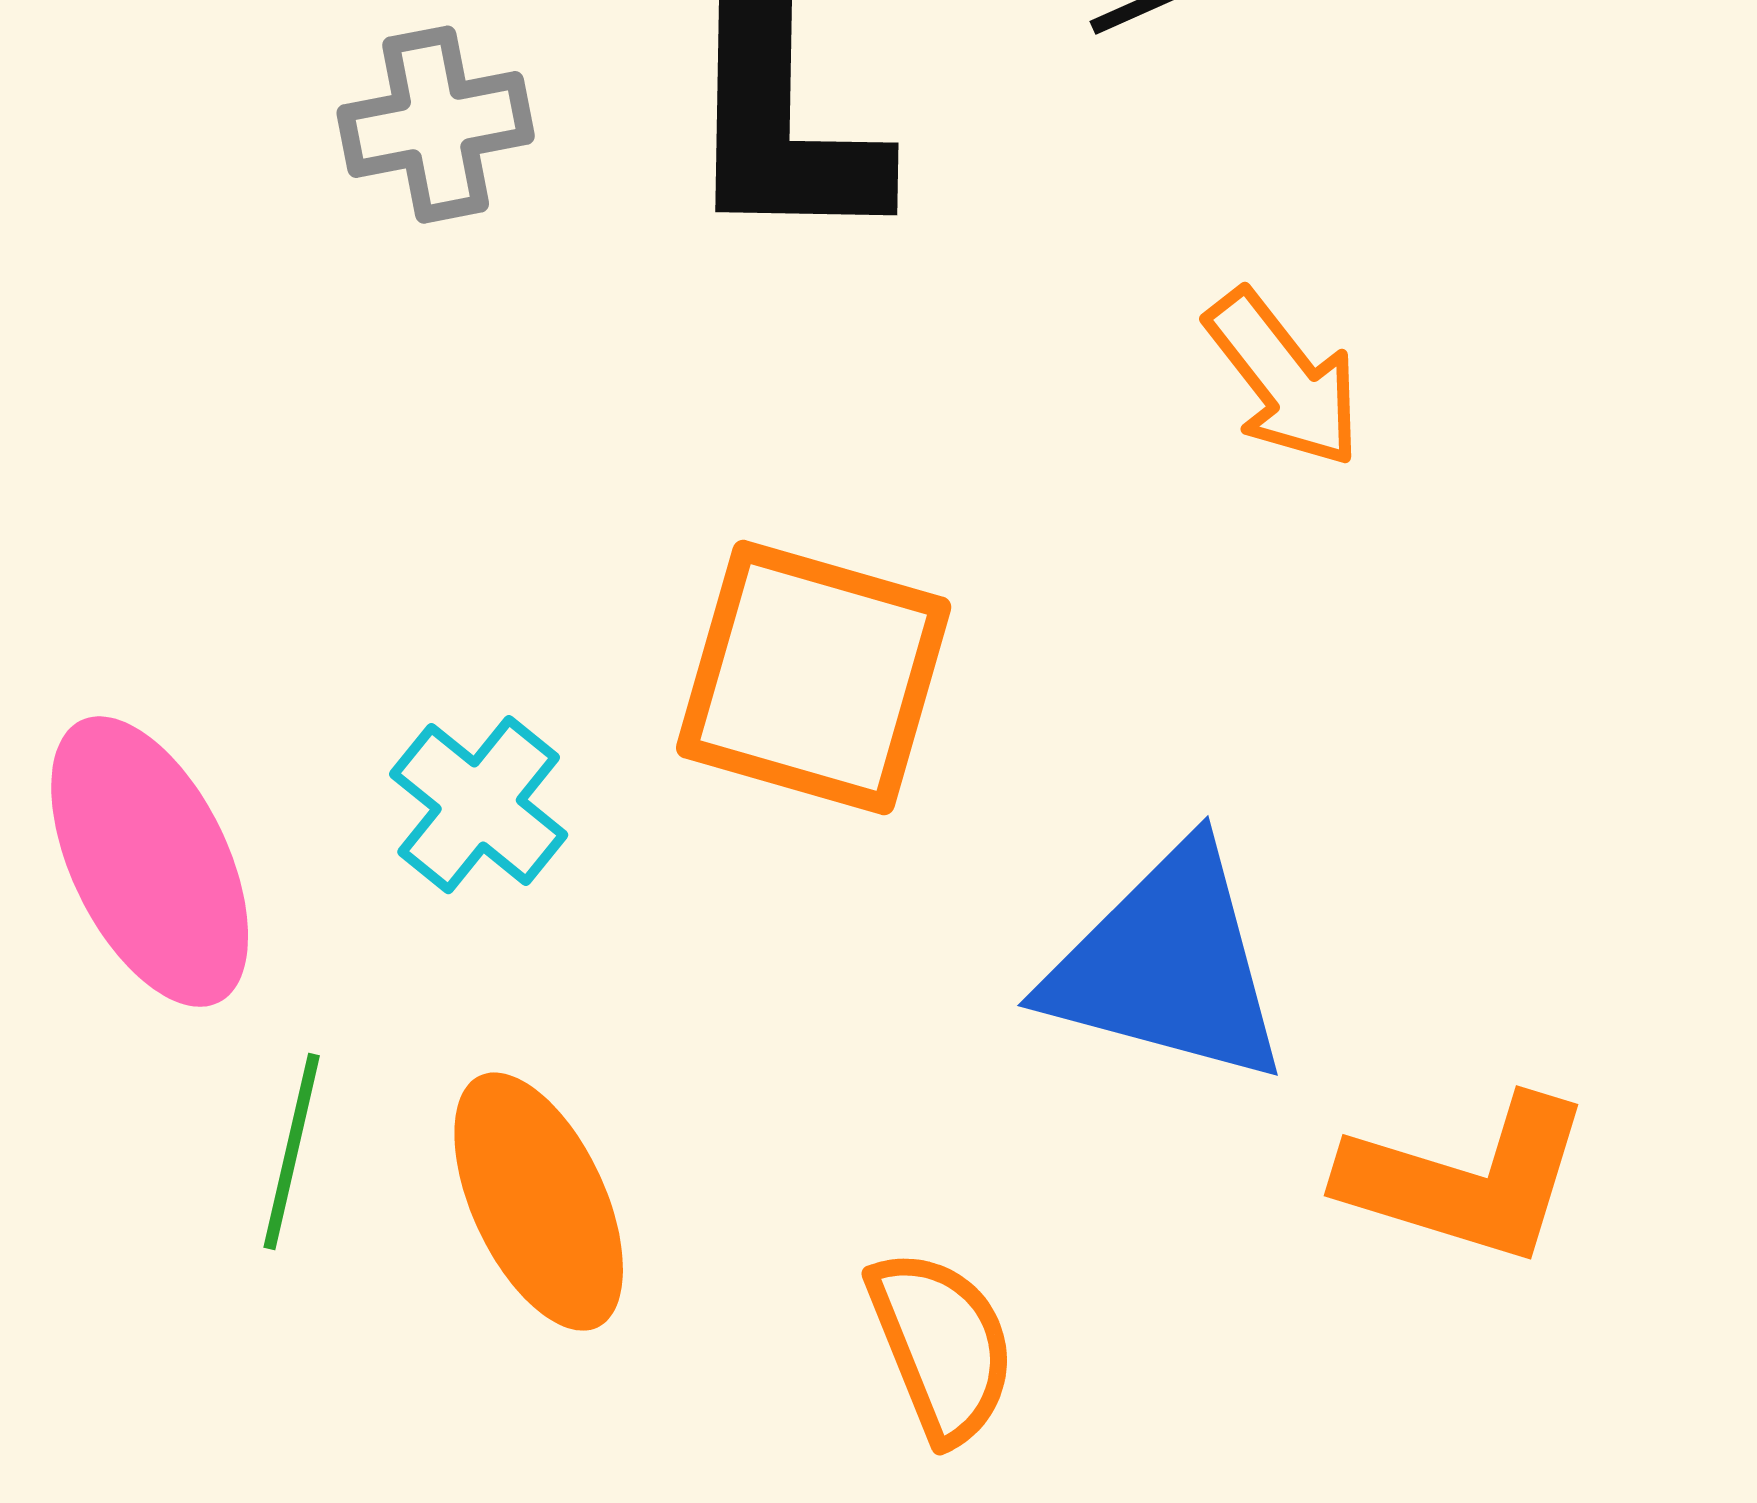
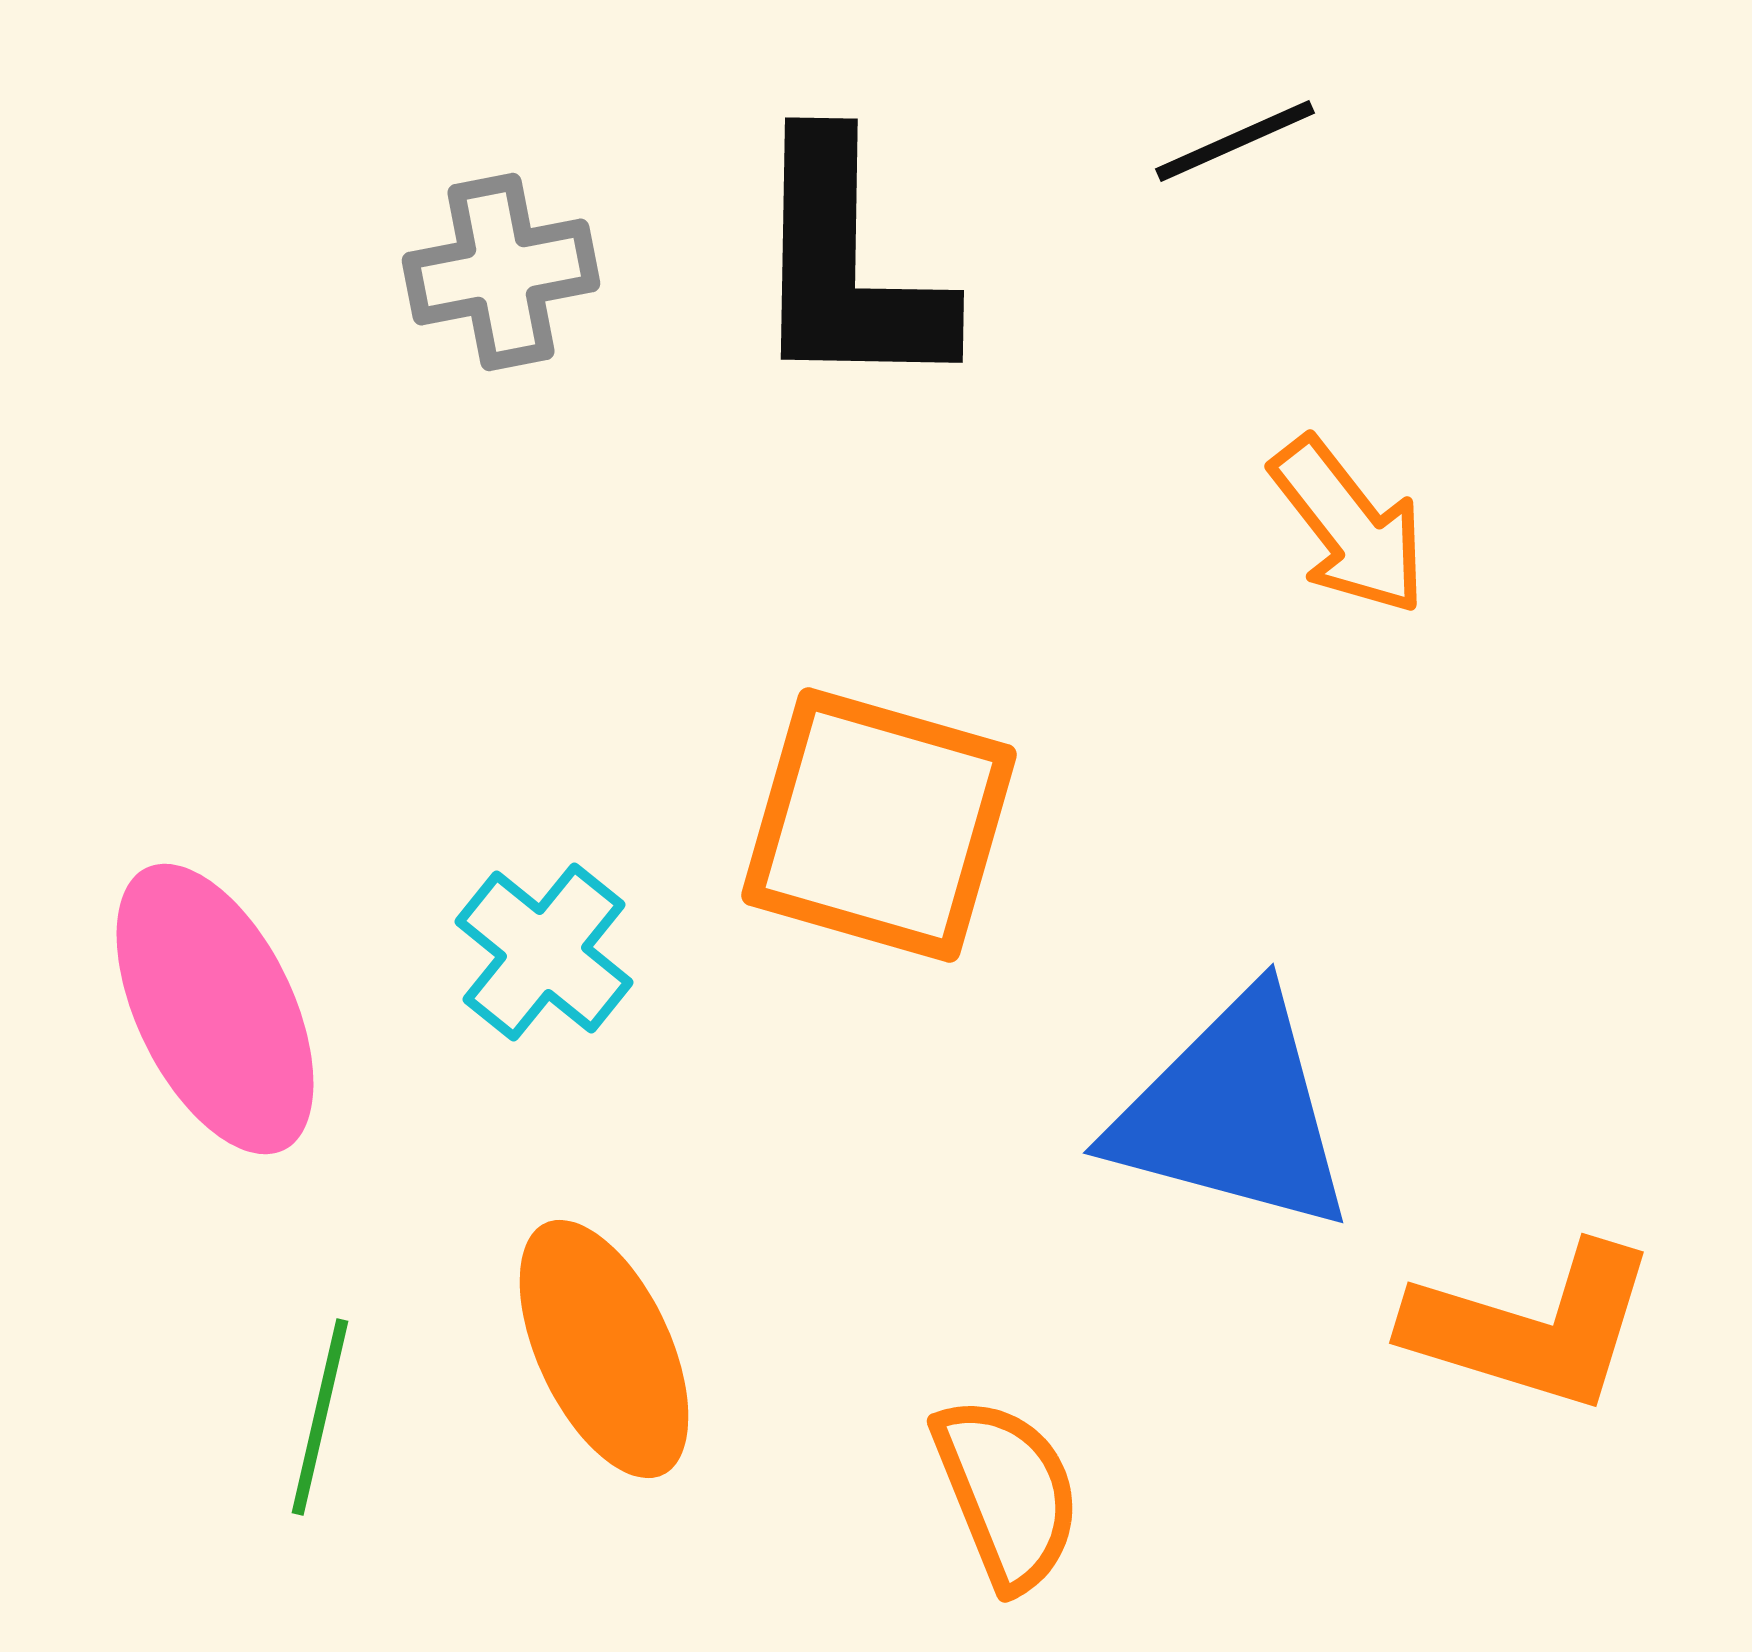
green line: (292, 1152) -> (320, 1417), moved

